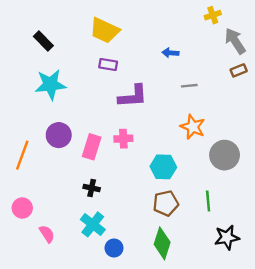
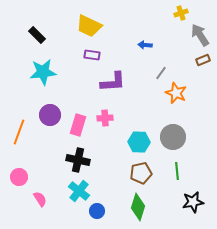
gray line: (189, 86) -> (161, 73), turned -48
orange star: (193, 127) -> (176, 93), moved
gray circle: (225, 155) -> (173, 137), moved
black cross: (92, 188) -> (78, 160), size x1.6

